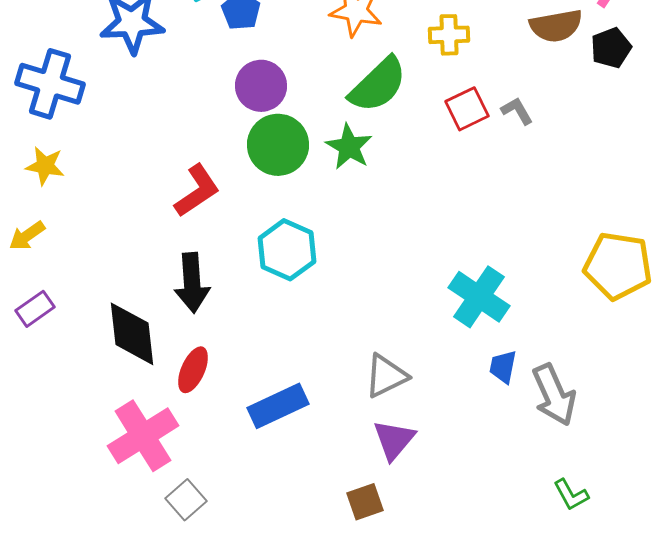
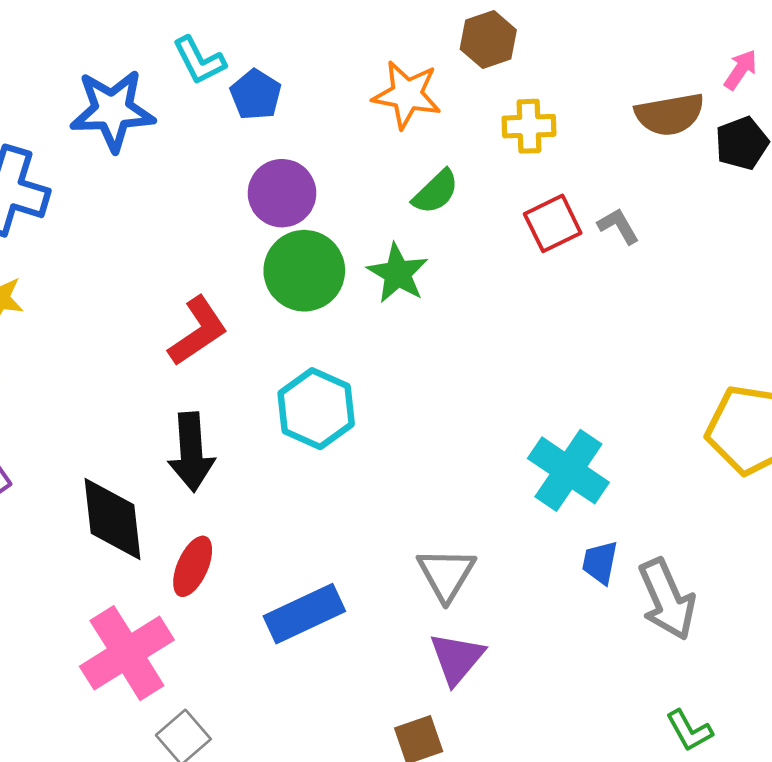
green semicircle: (378, 85) -> (436, 192), size x0.6
gray triangle: (386, 376) -> (446, 574), turned -33

